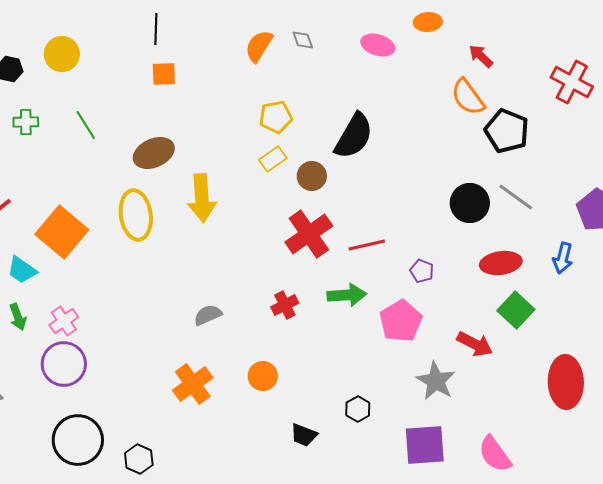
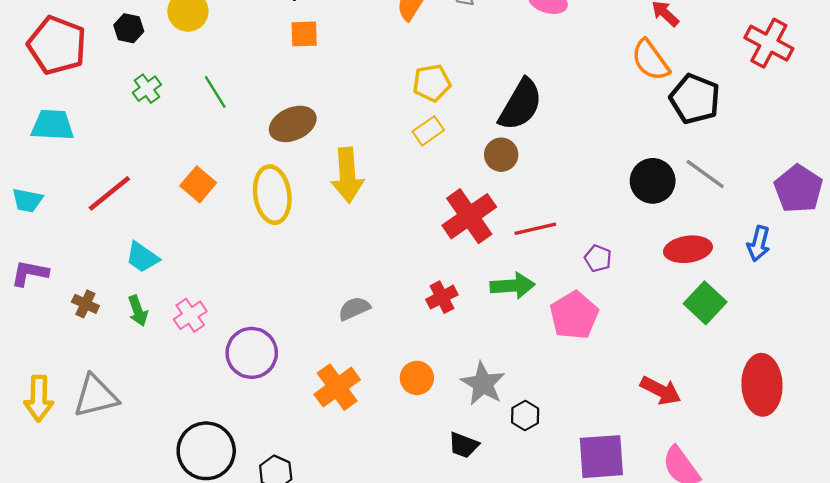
green cross: (26, 122) -> (147, 89), turned -35
brown circle: (312, 176) -> (501, 155), moved
orange square: (62, 232) -> (198, 184), moved, size x0.6
red arrow: (475, 344) -> (661, 390), moved
purple circle: (64, 364) -> (252, 353), moved
gray star: (436, 381) -> (483, 384), moved

